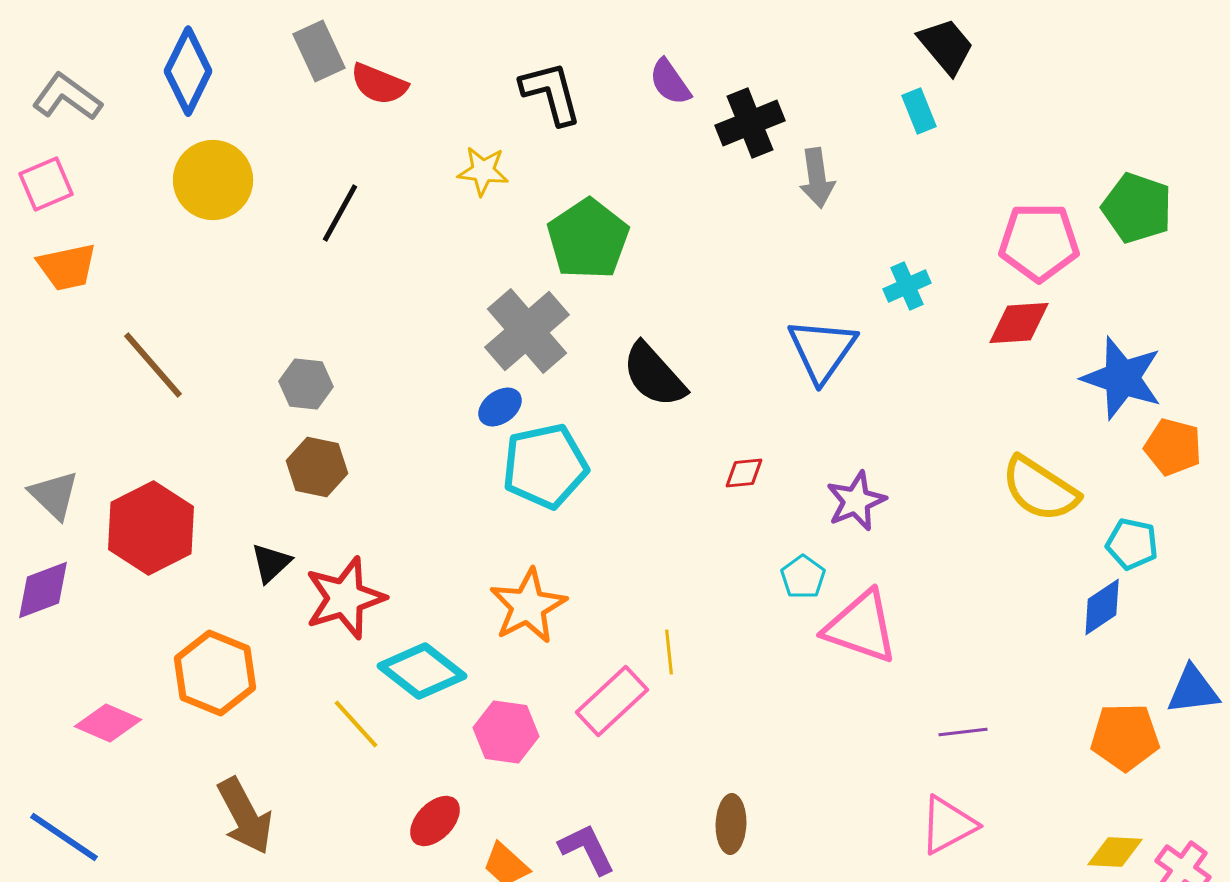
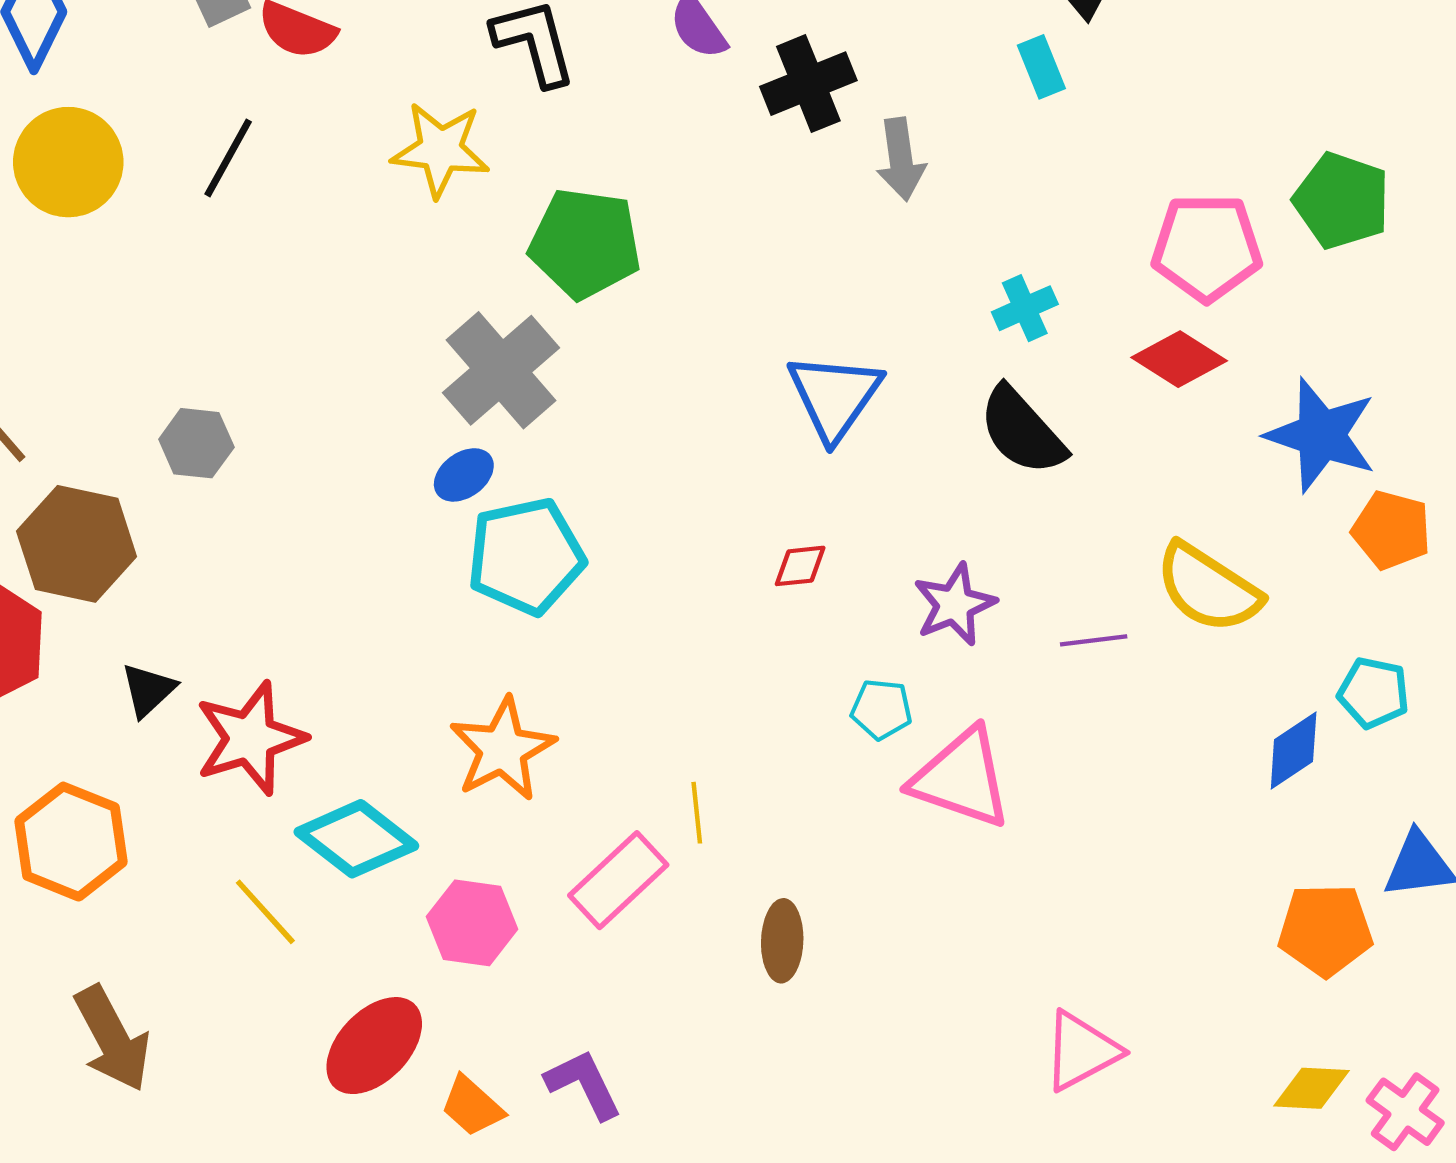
yellow star: (483, 171) -> (440, 150), size x1.4
black line: (340, 213) -> (228, 158), moved
green pentagon: (588, 239) -> (585, 243), turned -30
red diamond: (1019, 323) -> (1179, 359), turned 36
blue triangle: (822, 350) -> (835, 396), moved
black semicircle: (654, 375) -> (1022, 431), moved
brown hexagon: (317, 467) -> (77, 544), moved, size x1.4
cyan pentagon: (1132, 544) -> (1373, 693), moved
cyan pentagon: (803, 577) -> (881, 709), turned -30
purple line: (963, 732) -> (1094, 640), moved
red ellipse: (435, 821) -> (374, 1046), size x1.4
brown ellipse: (731, 824) -> (782, 941), moved

